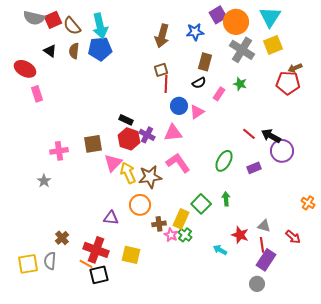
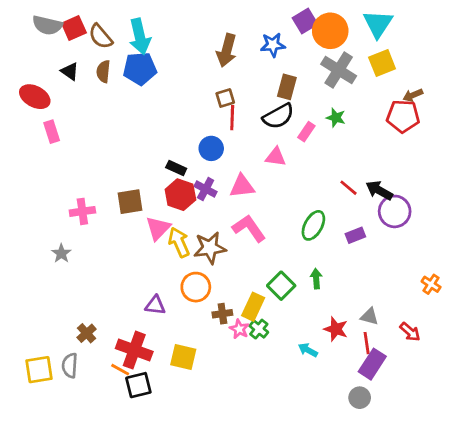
black semicircle: (199, 83) -> (278, 116), size x1.6
blue circle: (179, 106) -> (211, 148), moved
pink triangle: (197, 112) -> (276, 157), turned 42

